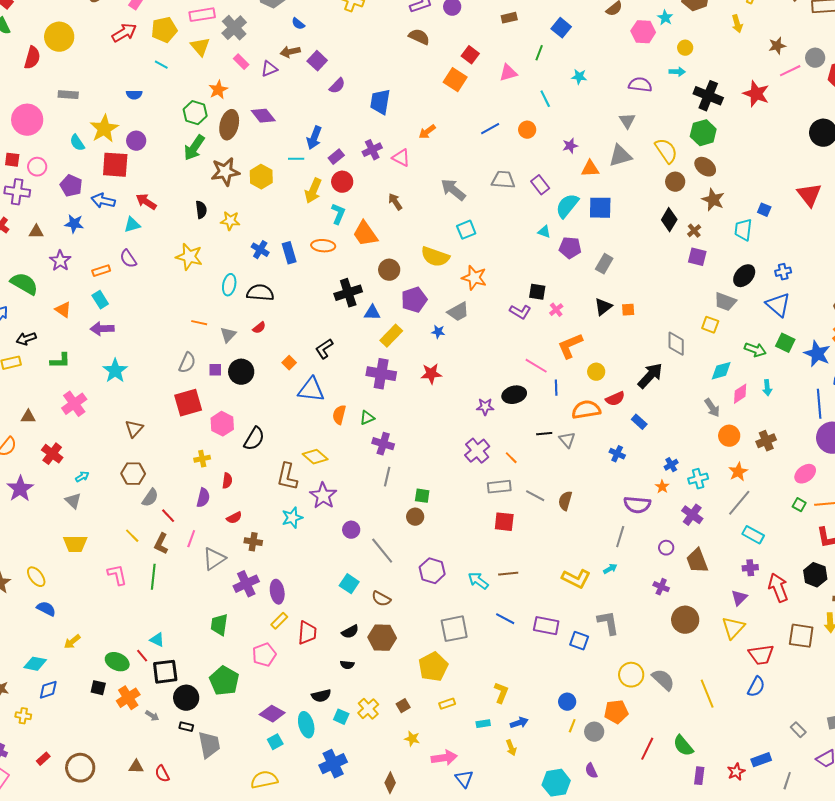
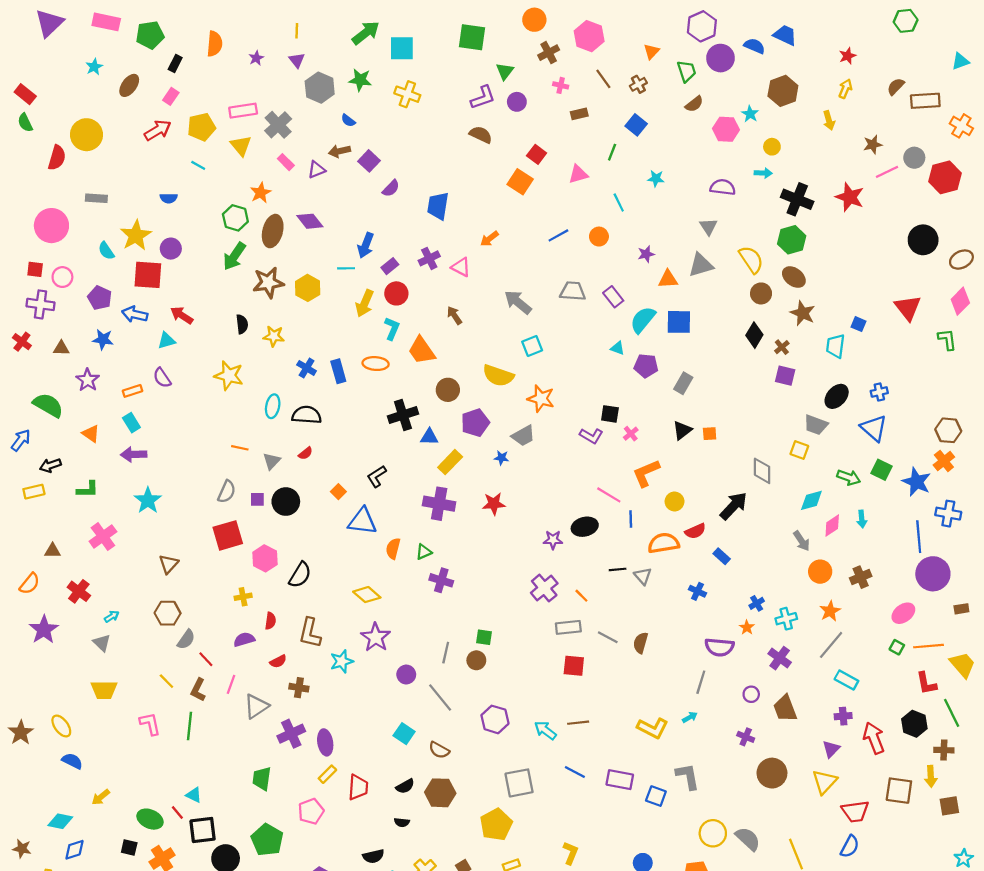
brown L-shape: (287, 477) -> (310, 633), moved
gray line: (387, 477) -> (446, 653), moved
purple semicircle: (203, 498) -> (244, 639), turned -120

